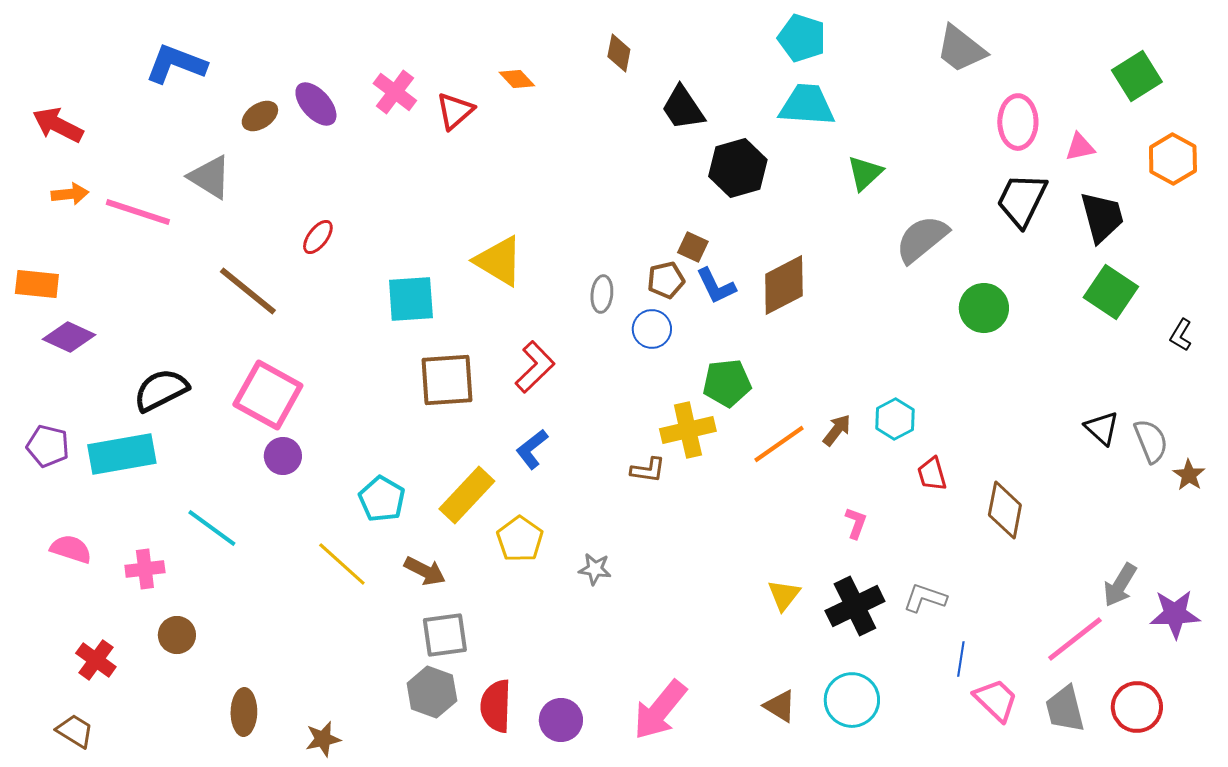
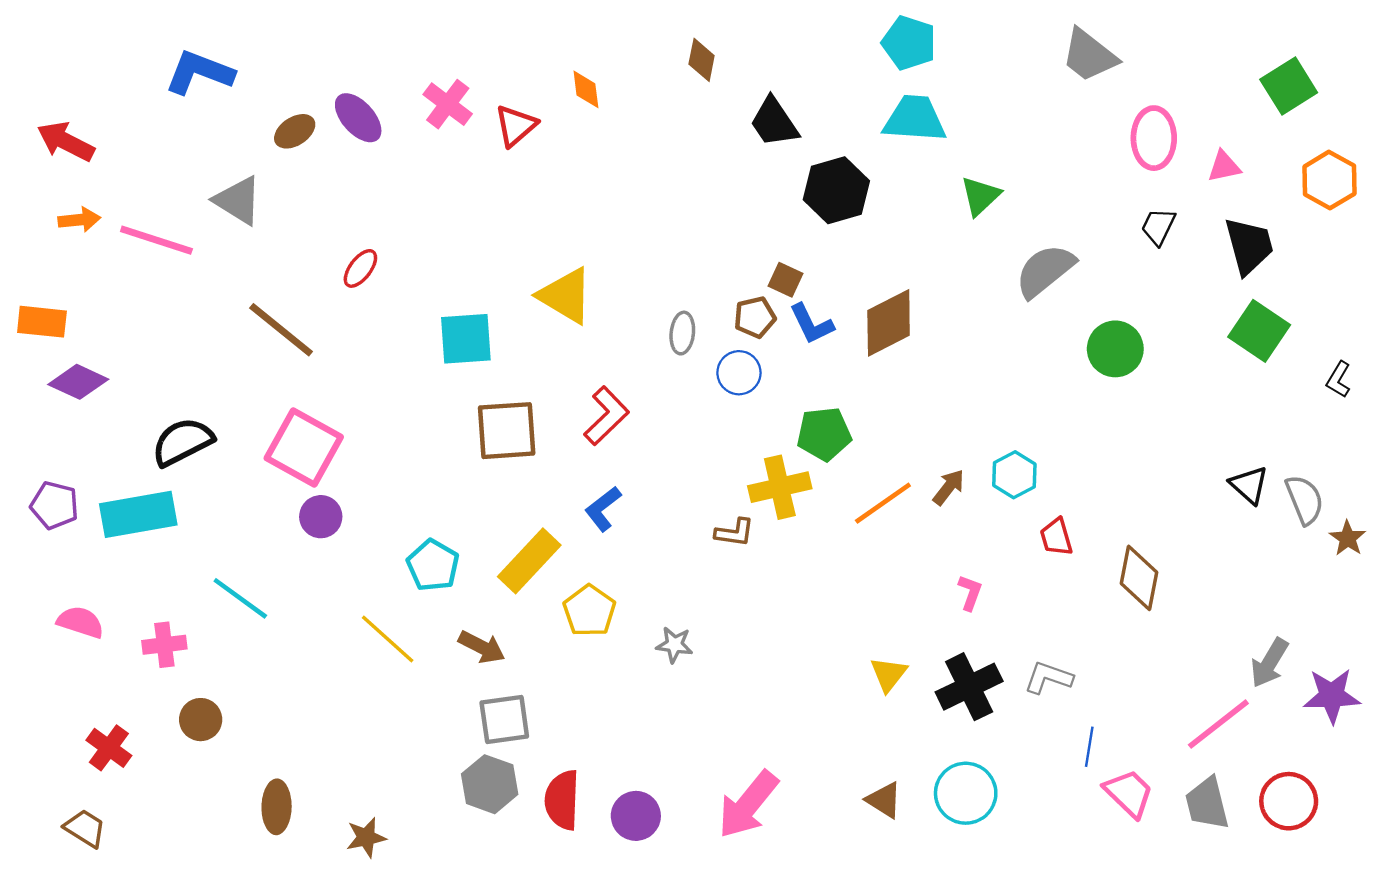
orange diamond: (517, 79) -> (586, 89), turned 36
black trapezoid: (1022, 200) -> (1158, 227), size x0.6

